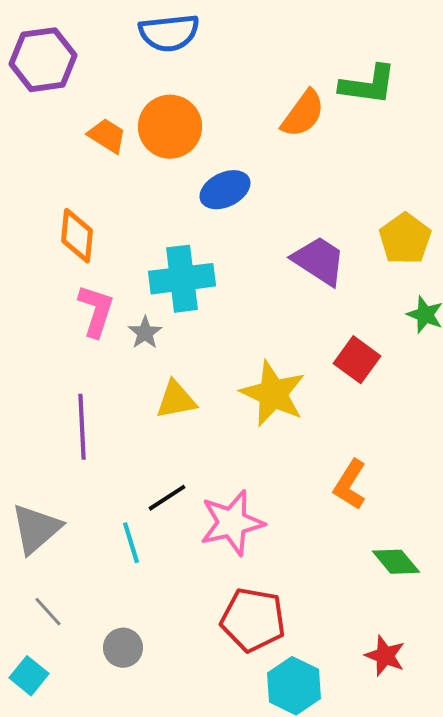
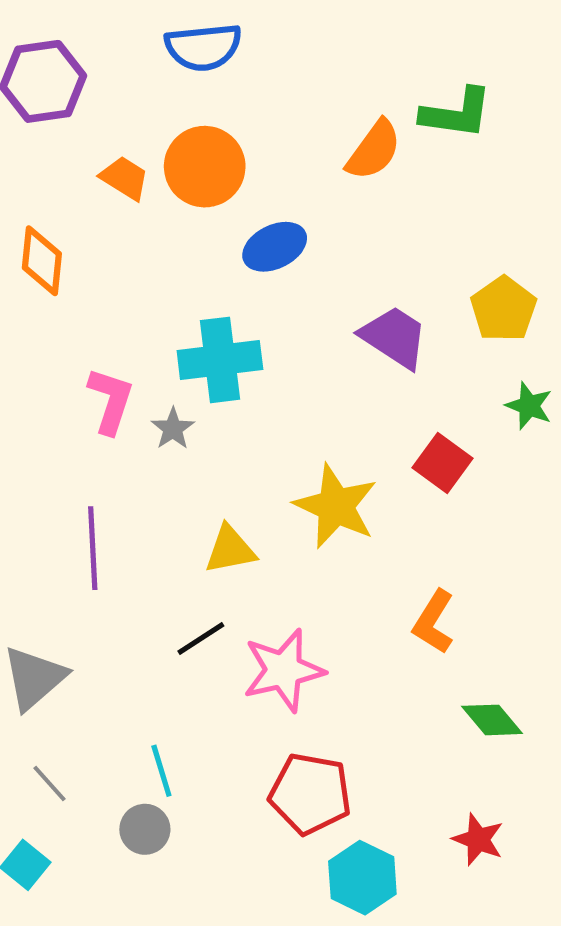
orange diamond: (77, 236) -> (42, 261), moved
yellow triangle: (176, 400) -> (230, 549), moved
cyan line: (131, 543) -> (161, 771), moved

